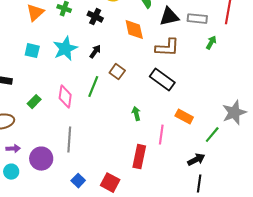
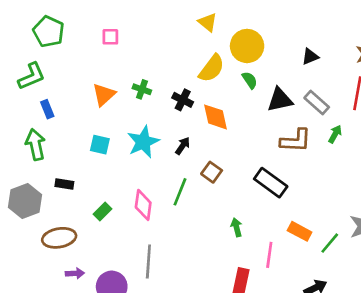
gray rectangle: (197, 19) -> (317, 102), turned 36
orange diamond: (134, 30) -> (215, 117), moved
brown L-shape: (167, 48) -> (296, 141), moved
green line: (212, 135) -> (330, 243), moved

